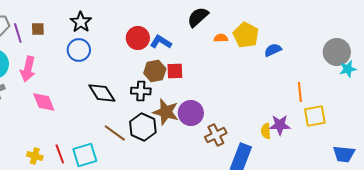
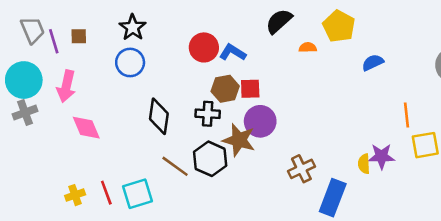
yellow pentagon: (246, 35) -> (339, 26), moved
black diamond: (102, 93) -> (159, 116), turned 40
purple circle: (191, 113) -> (260, 121), moved
yellow cross: (35, 156) -> (75, 195), turned -35

